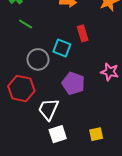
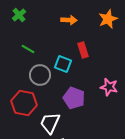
green line: (26, 24) -> (28, 49), moved

